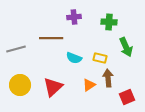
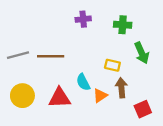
brown line: (51, 38) -> (51, 56), moved
cyan semicircle: (74, 58) -> (83, 82), moved, turned 42
red triangle: (53, 87) -> (60, 98), turned 40

